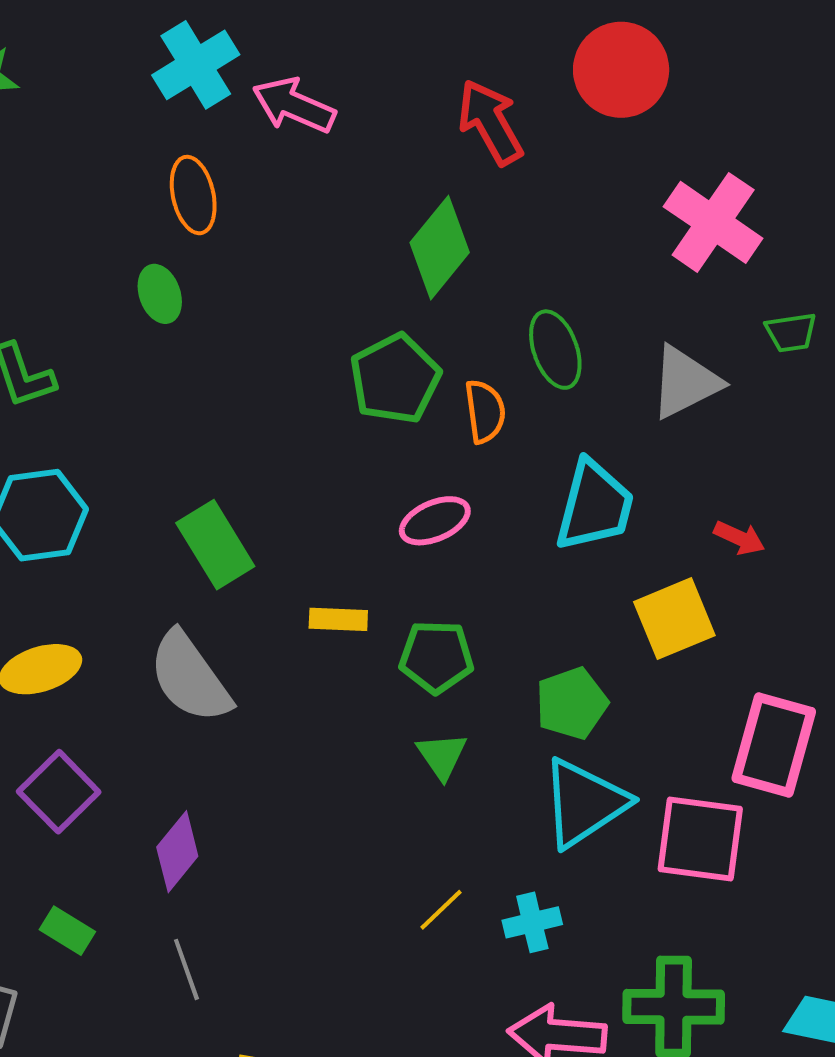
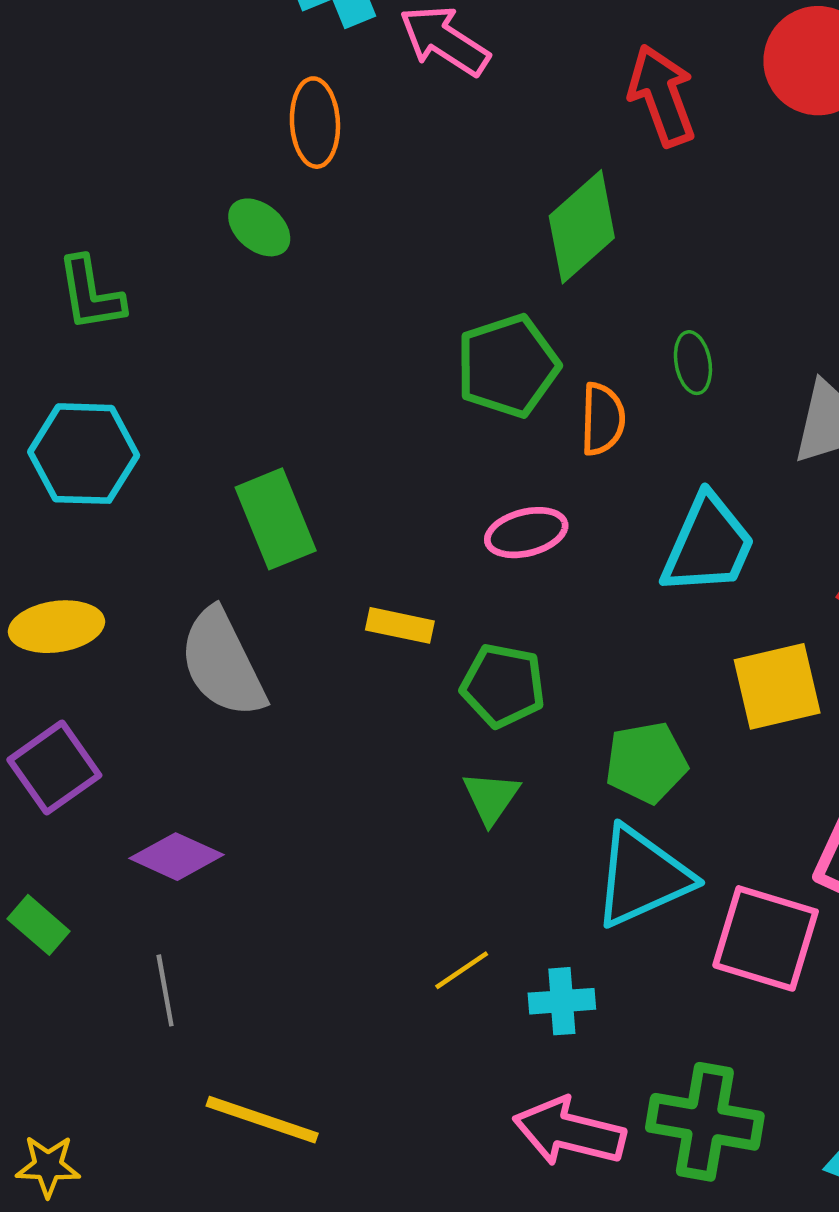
green ellipse: (160, 294) -> (259, 227), turned -40
green ellipse: (555, 350) -> (693, 363), size x0.7
purple diamond: (177, 852) -> (177, 857), turned 66

